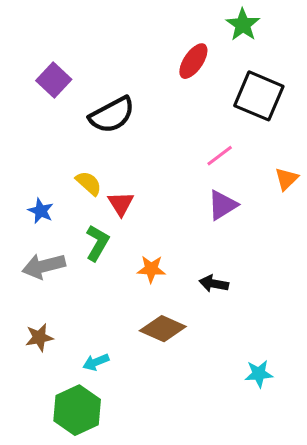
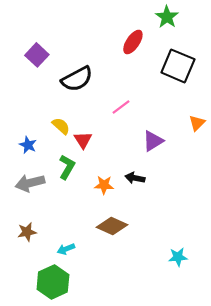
pink line: (220, 156) -> (121, 107), moved
black arrow: (214, 284) -> (135, 178), moved

